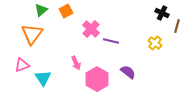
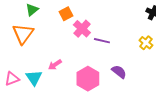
orange square: (66, 11) -> (66, 14), moved
pink arrow: (76, 63) -> (55, 65), moved, turned 80
pink triangle: (22, 65) -> (12, 79), moved

